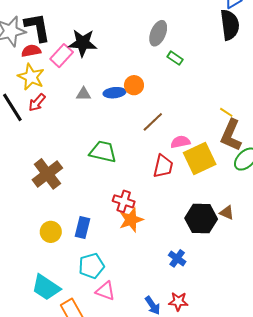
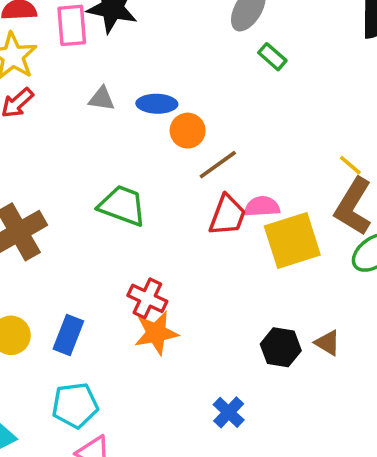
pink rectangle: (62, 56) -> (72, 25), turned -55
orange circle: (134, 85) -> (188, 131), moved
red trapezoid: (163, 166) -> (227, 215), moved
black hexagon: (201, 219) -> (281, 347), size x0.7

